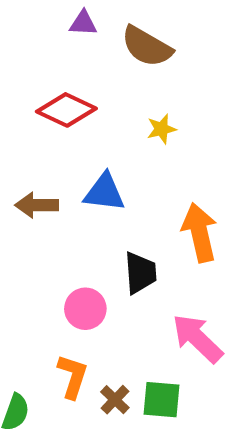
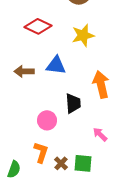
yellow star: (162, 129) -> (83, 35), size x1.6
pink arrow: (197, 338) -> (100, 134), size x0.6

